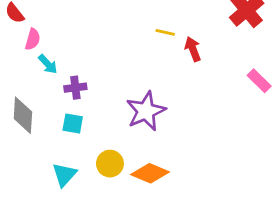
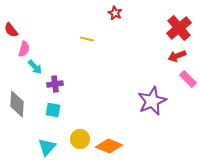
yellow line: (165, 32) -> (87, 39), moved
red arrow: (193, 49) -> (177, 56), moved, turned -90
purple star: (146, 111) -> (152, 101), moved

